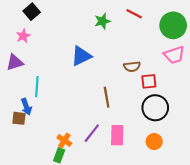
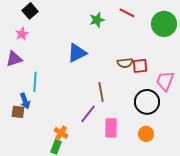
pink trapezoid: (174, 55) -> (165, 81), moved, turned 130
red square: (149, 81) -> (140, 66), moved
purple line: (92, 133) -> (88, 114), moved

